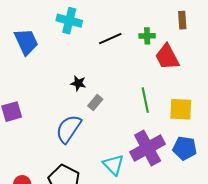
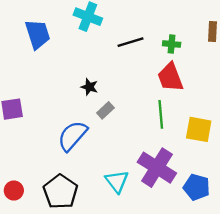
red trapezoid: (167, 57) -> (170, 77), moved
purple cross: (148, 148) -> (157, 168), turned -36
blue pentagon: (185, 148) -> (197, 187), moved

